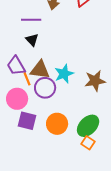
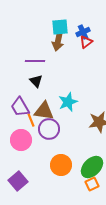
cyan star: (64, 74) -> (68, 102), moved
purple square: (27, 121) -> (18, 181), moved, turned 36
orange square: (88, 143) -> (92, 184), turned 32

